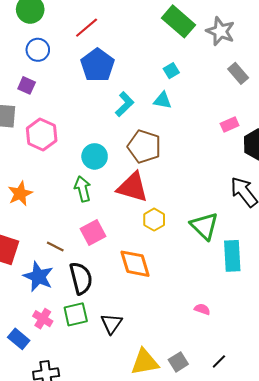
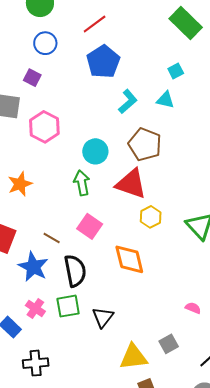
pink square: (93, 233) -> (90, 226), turned -30
gray square: (178, 362) -> (169, 344), moved

